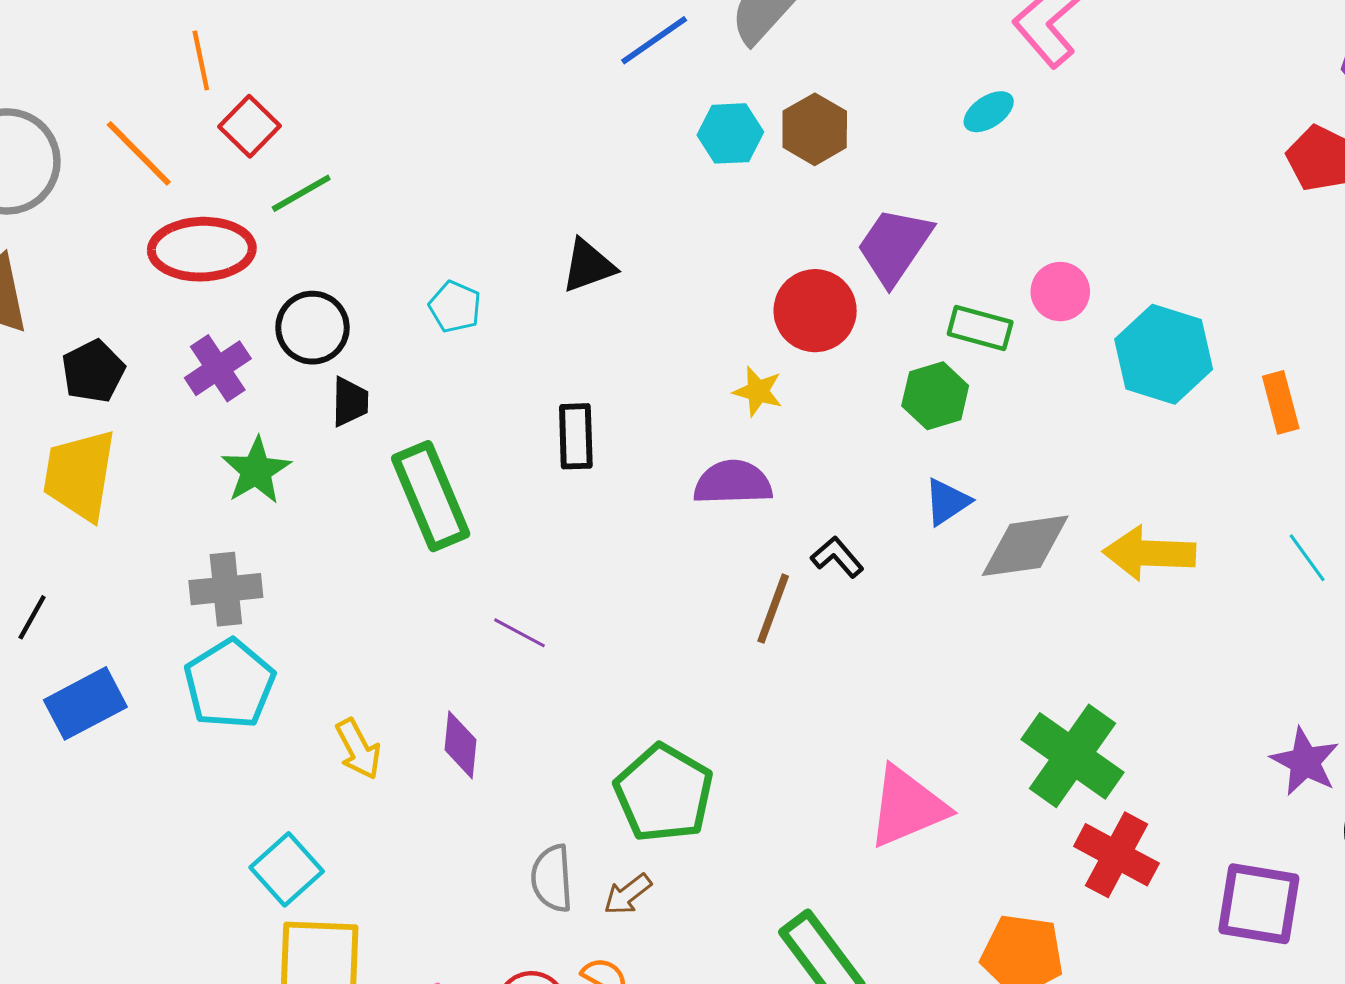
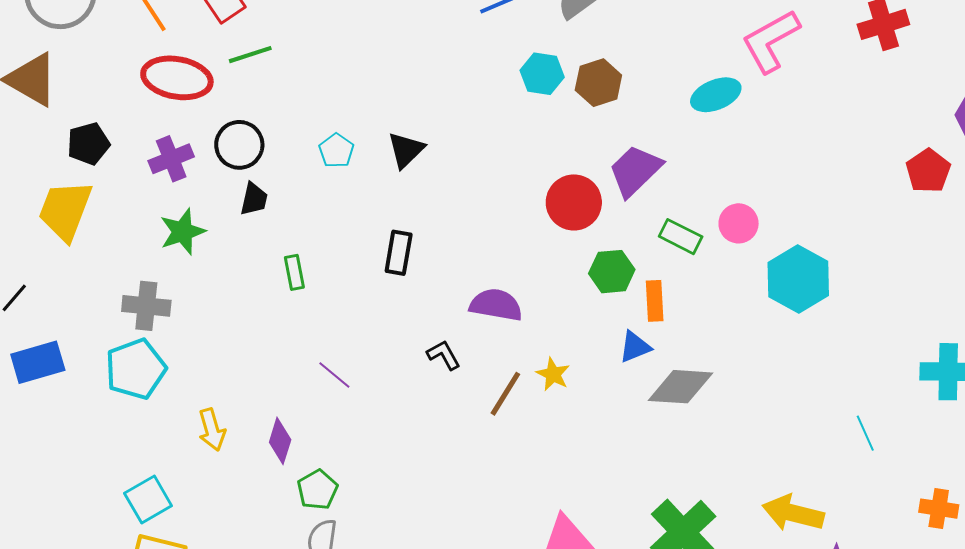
cyan ellipse: (989, 112) -> (716, 95), size x1.4
black triangle: (588, 266) -> (406, 150), moved, turned -36
yellow star: (758, 391) -> (553, 374), moved
green hexagon: (935, 396) -> (612, 272), moved
orange rectangle: (1281, 402) -> (655, 301), moved
green rectangle: (431, 496) -> (294, 272), size x0.5
yellow arrow: (1149, 553) -> (793, 513), moved
black L-shape: (837, 557) -> (444, 355), moved
green pentagon: (664, 793) -> (317, 490), moved, size x0.6

